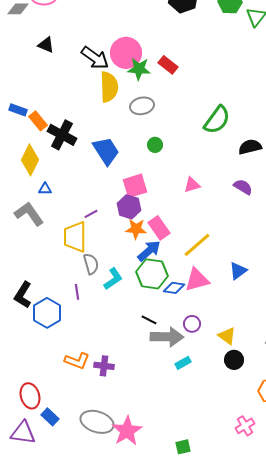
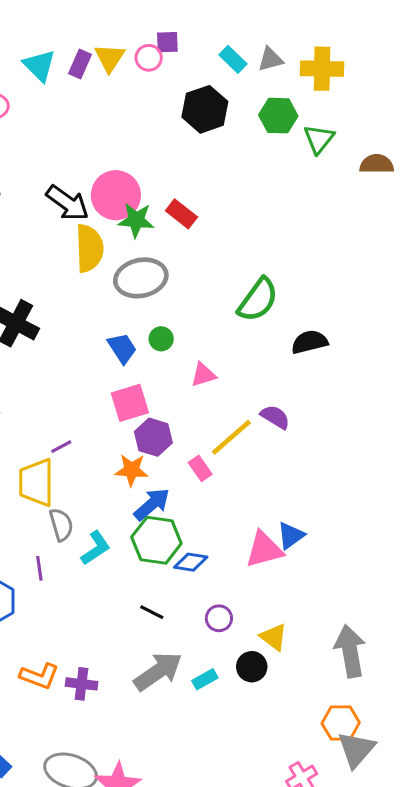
gray ellipse: (142, 106) -> (141, 278), size x1.4
blue trapezoid: (106, 151) -> (122, 348), moved, size x0.7
pink triangle: (192, 185) -> (203, 375), moved
purple semicircle: (243, 187) -> (275, 417), moved
purple hexagon: (129, 207) -> (153, 437), moved
pink rectangle: (159, 228) -> (200, 468), moved, size x0.7
yellow line: (197, 245) -> (231, 437), moved
pink triangle: (197, 280) -> (264, 550), moved
gray arrow: (167, 337) -> (158, 671), moved, turned -36
black circle: (234, 360) -> (252, 667), moved

